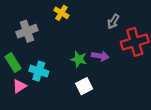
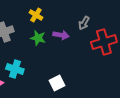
purple arrow: (100, 56) -> (61, 35), moved
green star: (79, 59) -> (38, 38), moved

